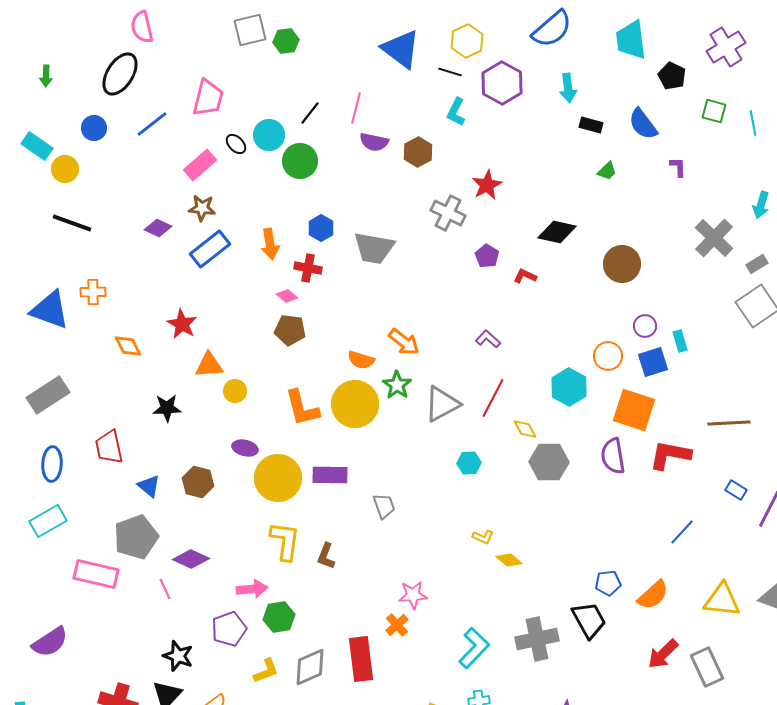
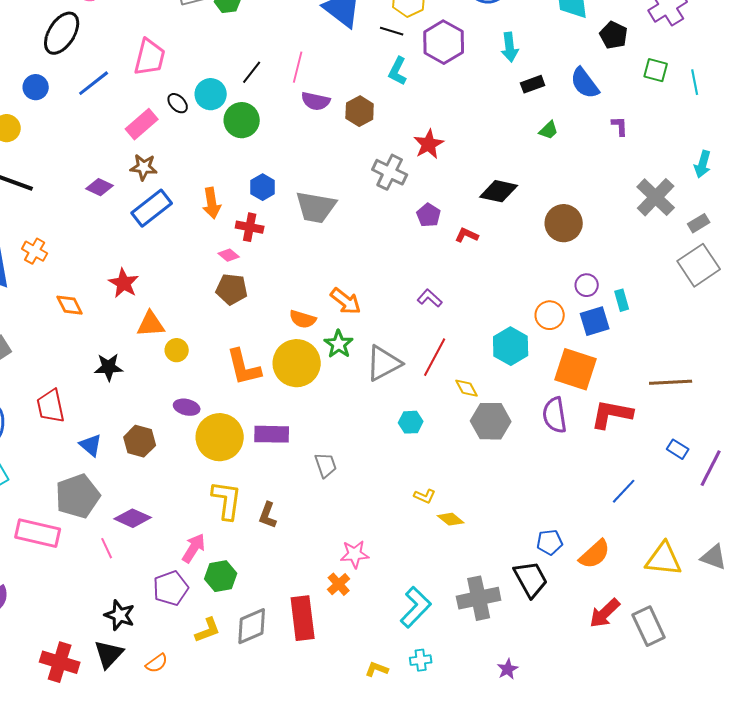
black rectangle: (591, 125) -> (533, 84), turned -35
orange cross: (93, 292) -> (35, 251), turned 30
pink arrow: (252, 589) -> (194, 548), turned -52

